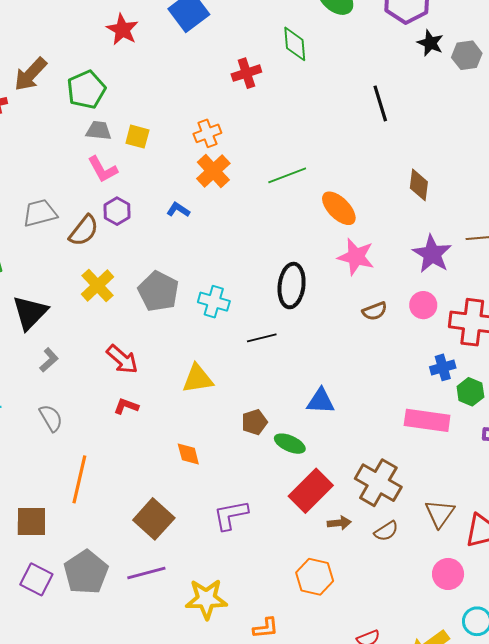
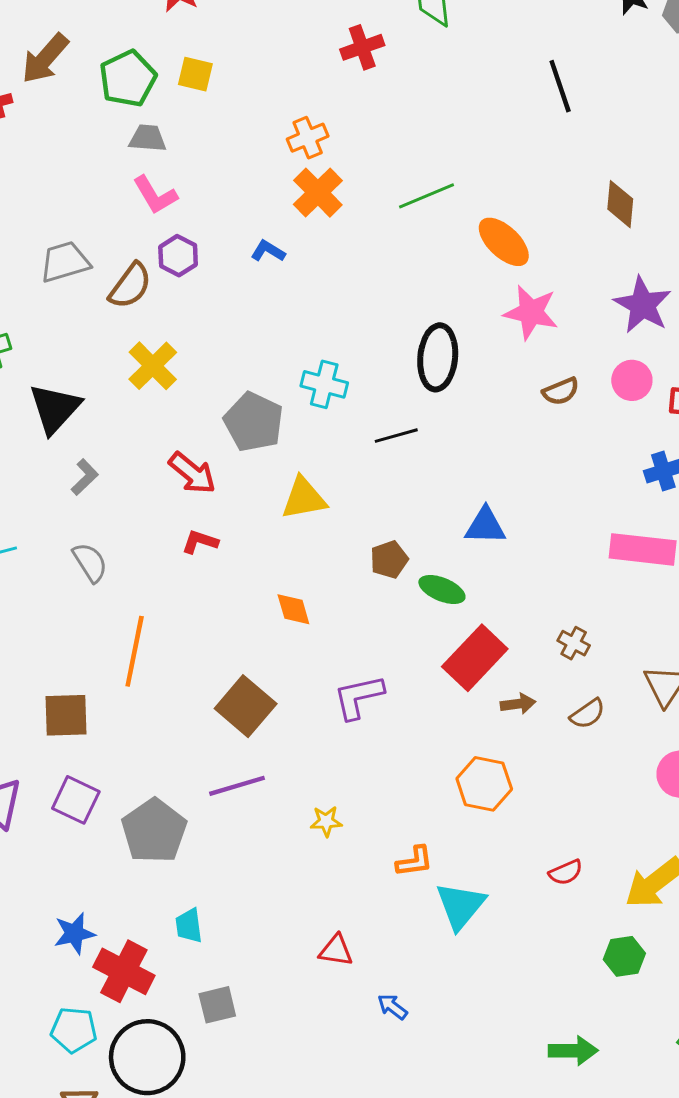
yellow square: (137, 137) -> (195, 74), moved
gray pentagon: (158, 291) -> (254, 422), moved
brown cross: (378, 483) -> (574, 643), size x0.5
gray pentagon: (86, 572) -> (154, 831), moved
yellow star: (206, 599) -> (326, 821), size x0.5

